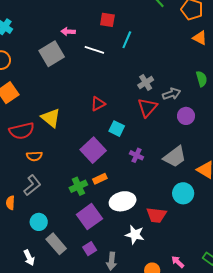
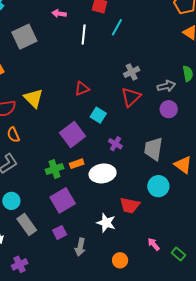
white line: (94, 50) -> (84, 34), turned 72
gray square: (52, 54) -> (24, 37), moved
gray arrow: (172, 94) -> (166, 86), moved
orange semicircle: (34, 156) -> (13, 135), turned 63
gray trapezoid: (175, 157) -> (153, 149), turned 130
white ellipse: (123, 201) -> (103, 173), moved
pink arrow: (178, 262) -> (154, 244), moved

